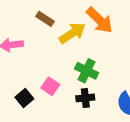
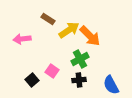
orange arrow: (100, 20) -> (90, 36), moved
green cross: (87, 71) -> (80, 59), turned 36

